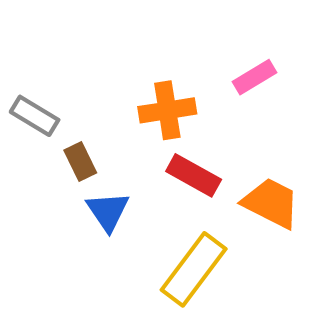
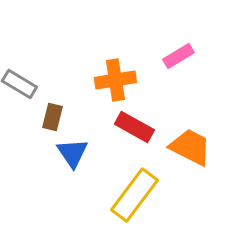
brown rectangle: (80, 161) -> (52, 117), turned 40

